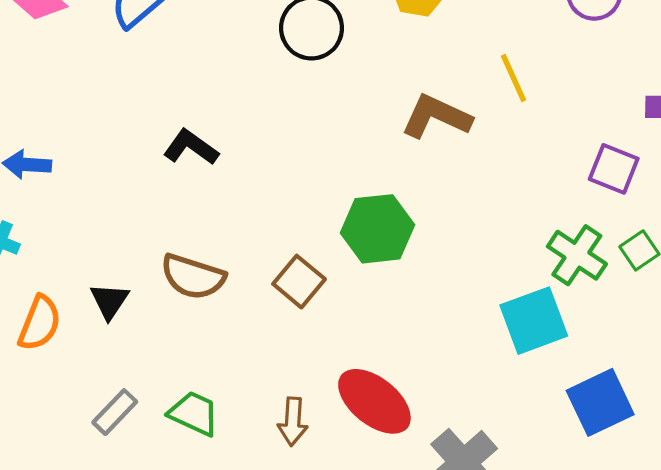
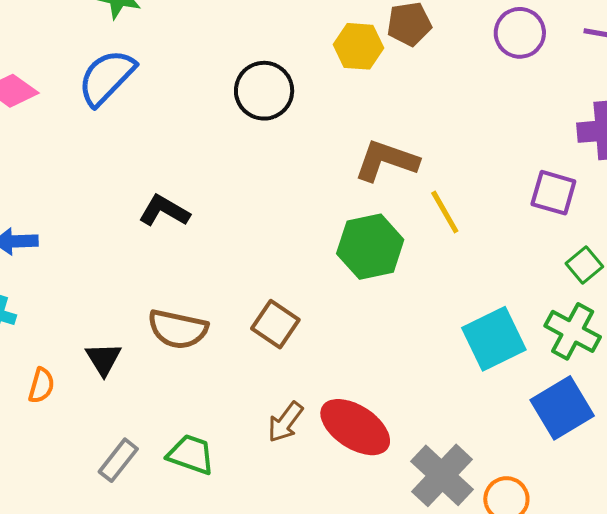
yellow line: (514, 78) -> (445, 212), moved
green hexagon: (378, 229) -> (370, 247), moved
green cross: (577, 255) -> (573, 331), moved
orange semicircle: (40, 323) -> (41, 386), size x0.7
brown arrow: (293, 422) -> (285, 422), moved, turned 39

